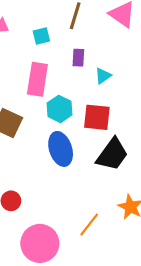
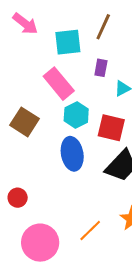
cyan square: (41, 36) -> (68, 42), size x1.6
pink rectangle: (37, 79) -> (59, 84), turned -56

